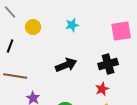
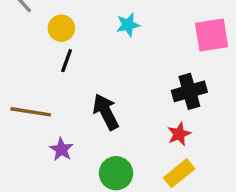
black line: (10, 46) -> (67, 61), moved
black arrow: (66, 65) -> (106, 112), moved, turned -95

